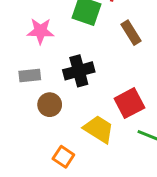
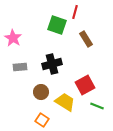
pink star: (40, 31) -> (13, 38), moved, turned 30
brown circle: (50, 105) -> (41, 92), moved

